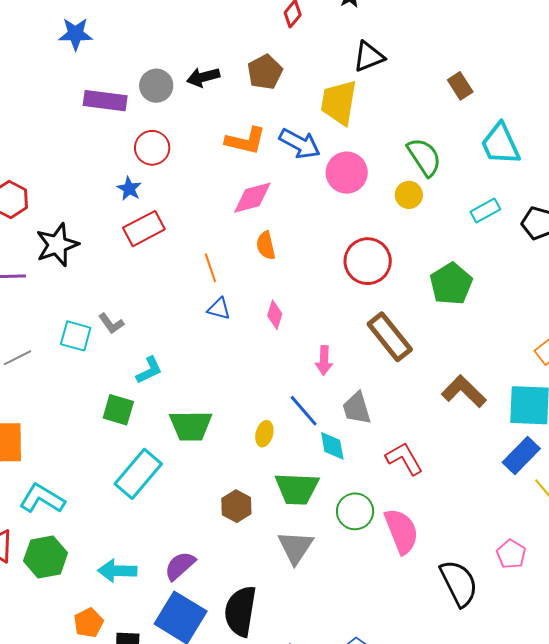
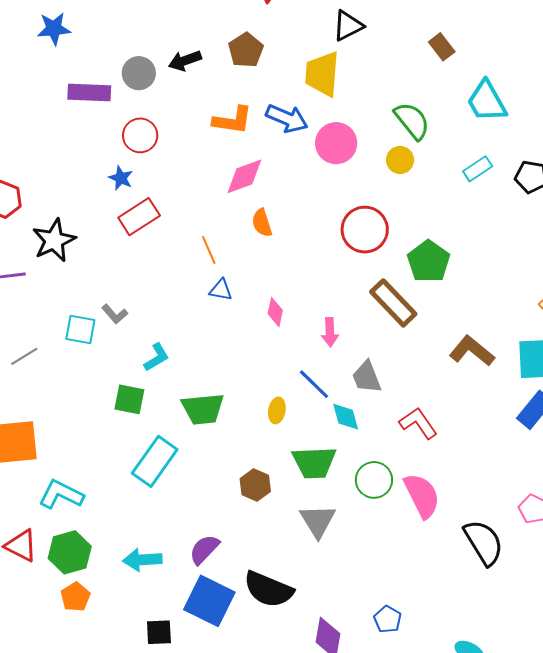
green pentagon: (451, 284) -> (429, 261), moved
pink diamond: (275, 315) -> (275, 312), moved
black semicircle: (240, 611) -> (268, 589), turned -72
orange pentagon: (89, 623) -> (75, 597), moved

